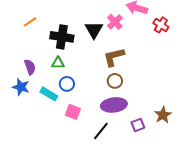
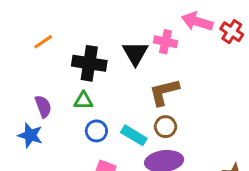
pink cross: (115, 22) -> (165, 42), turned -35
red cross: (161, 25) -> (232, 32), moved
cyan rectangle: (49, 94) -> (134, 135), moved

